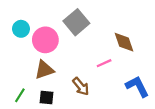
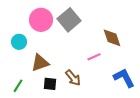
cyan circle: (21, 29) -> (19, 42), moved
pink circle: (45, 40) -> (41, 20), moved
black square: (46, 98) -> (50, 84), moved

